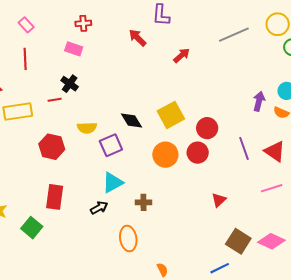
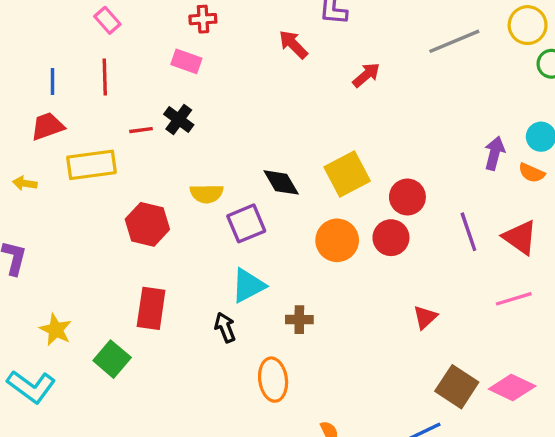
red line: (55, 100) -> (141, 130), moved
black arrow: (99, 208) -> (225, 327), turned -84

